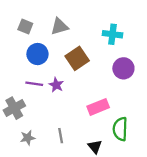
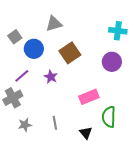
gray square: (25, 26) -> (15, 37), moved, turned 32
cyan cross: (112, 34) -> (118, 31), moved
purple line: (34, 84) -> (22, 76), moved, turned -49

